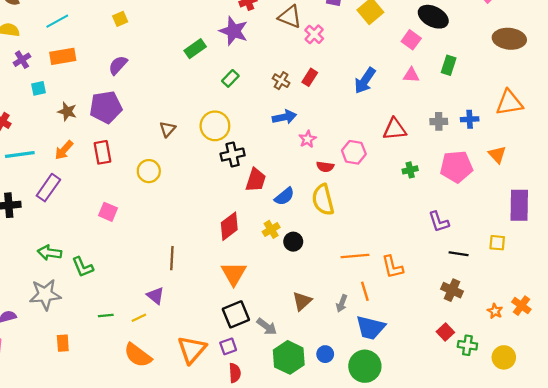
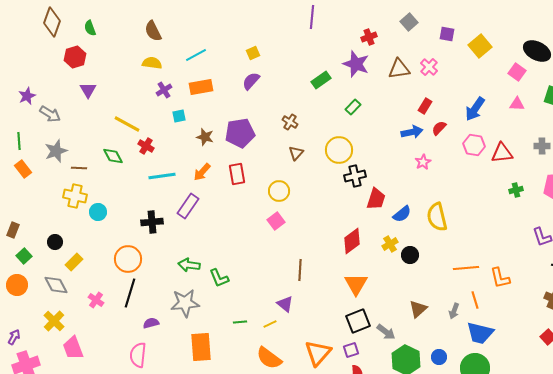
brown triangle: (290, 17) -> (399, 69), moved, turned -30
purple semicircle: (118, 65) -> (251, 81), moved
brown cross: (281, 81) -> (290, 122), moved
blue arrow: (284, 117) -> (412, 132), moved
pink hexagon: (354, 152) -> (474, 145), moved
red semicircle: (325, 167) -> (439, 128), moved, turned 126
pink square: (108, 212) -> (276, 221), moved, turned 30
orange rectangle: (63, 343) -> (201, 347), size x1.8

